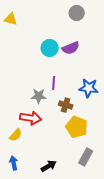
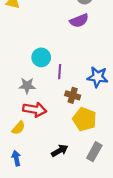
cyan circle: (50, 48) -> (41, 57), moved
purple semicircle: (71, 48) -> (79, 21), moved
gray star: (39, 96) -> (27, 86), moved
black arrow: (49, 166) -> (60, 151), moved

